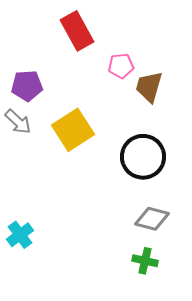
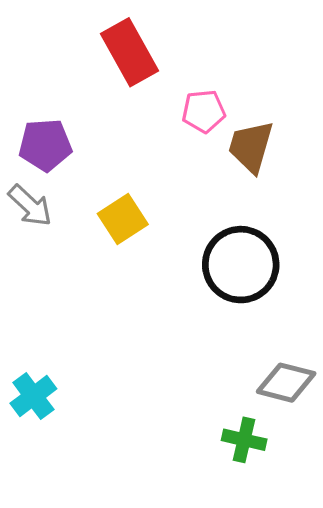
yellow square: (73, 130) -> (123, 219), size x0.7
gray diamond: (152, 219) -> (286, 383), moved

